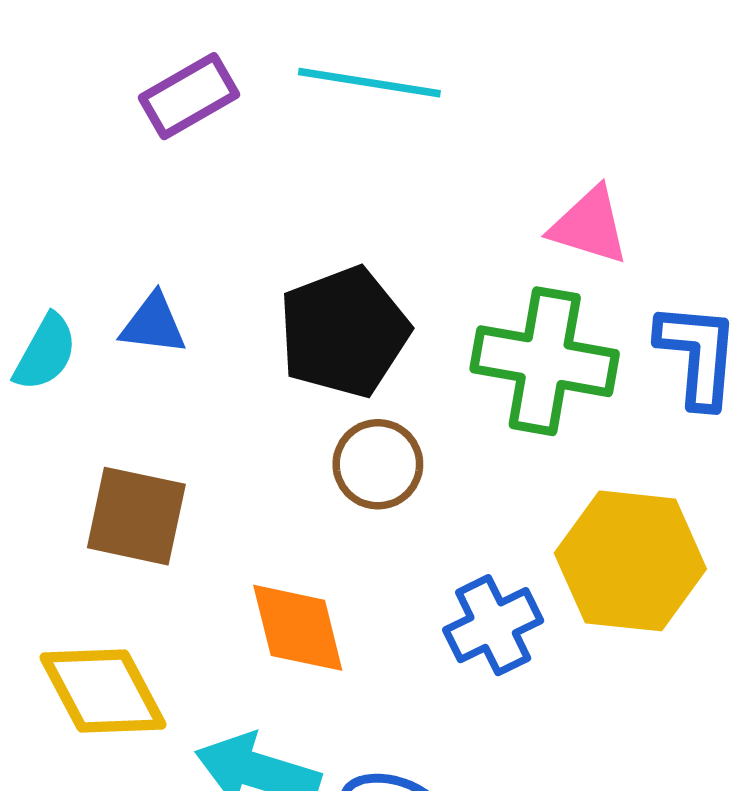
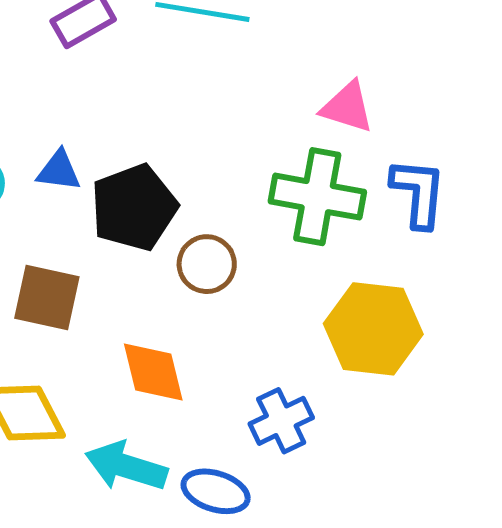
black pentagon: (344, 332) -> (134, 207), moved
blue cross: (493, 625) -> (281, 421), moved

